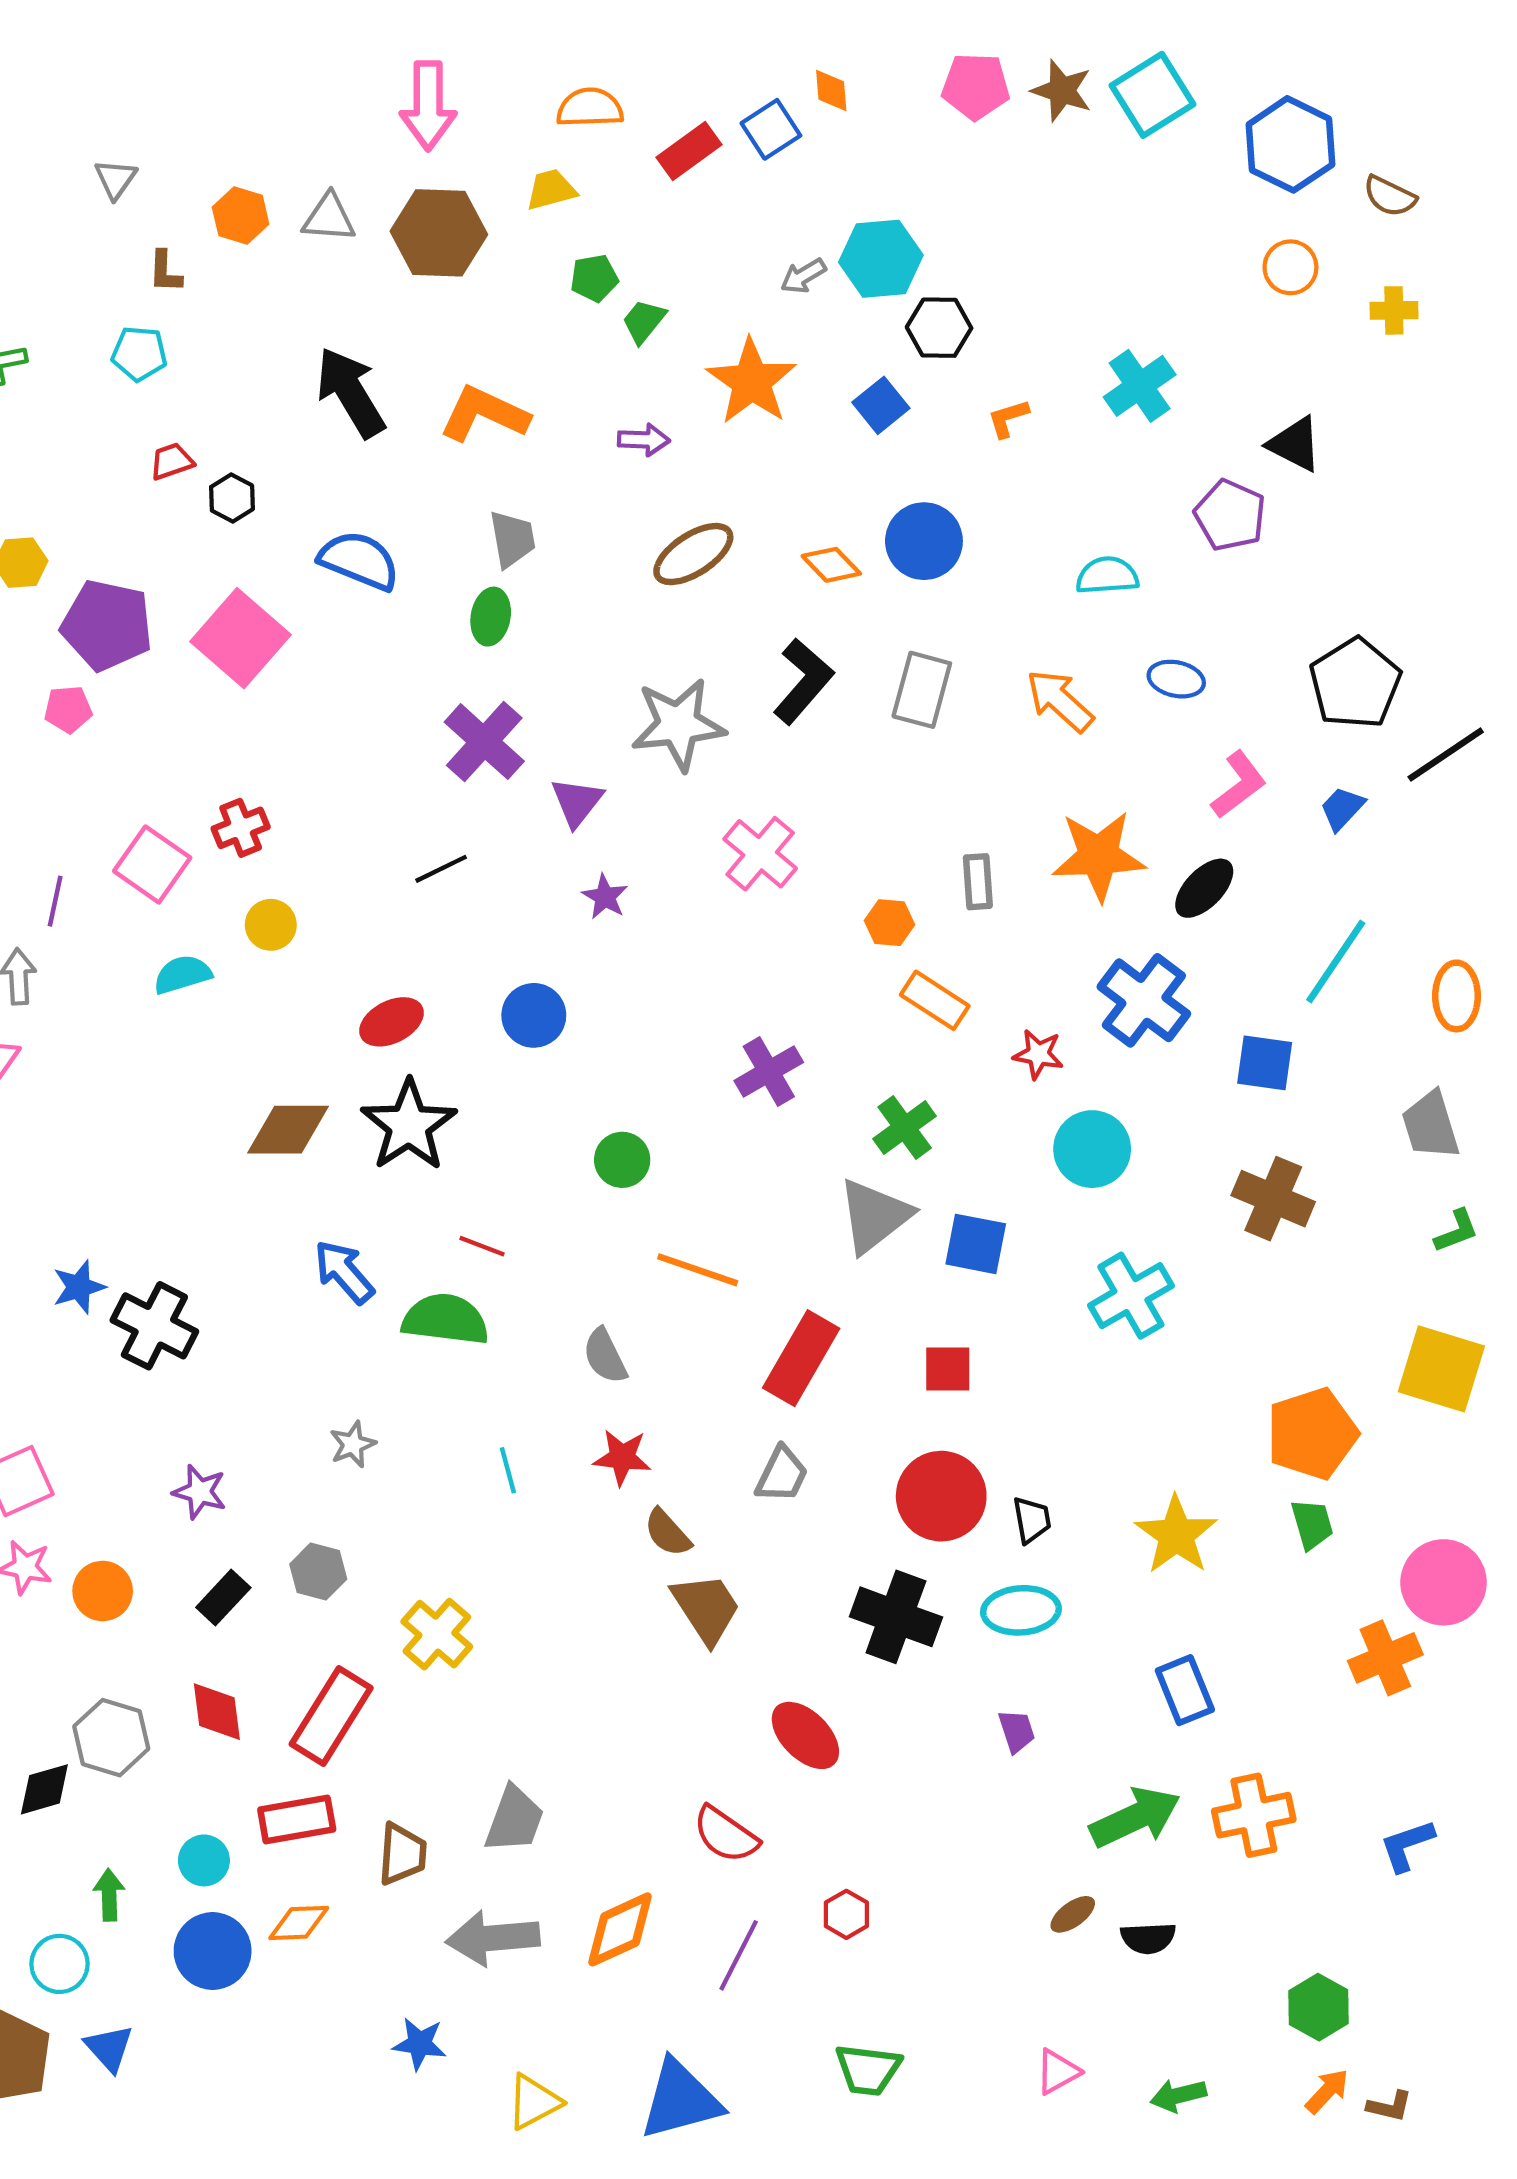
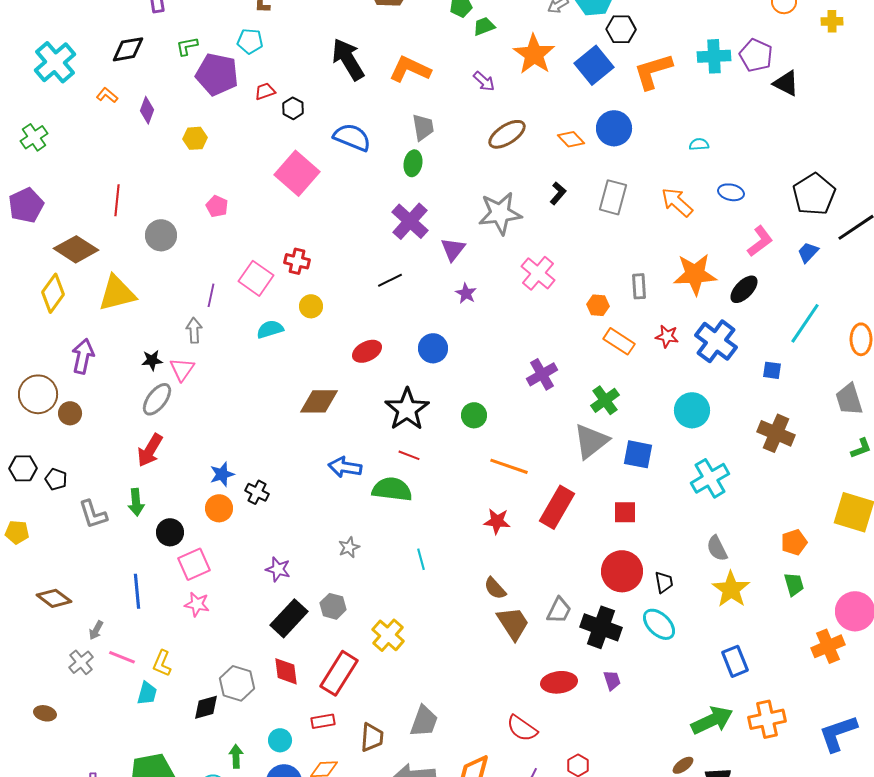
green trapezoid: (644, 321) -> (484, 26), turned 30
cyan cross: (1140, 386) -> (714, 56), turned 32
blue square: (881, 405) -> (594, 65), size x1.5
orange L-shape: (1008, 418) -> (653, 71), size x2.0
purple arrow: (644, 440) -> (484, 81), turned 40
purple pentagon: (1230, 515) -> (756, 55), moved
cyan semicircle: (1107, 576) -> (699, 144), size x0.7
purple pentagon: (107, 625) -> (217, 74), moved
black L-shape: (803, 681) -> (558, 193), size x0.6
pink pentagon: (68, 709) -> (217, 206), turned 30
red cross: (241, 828) -> (297, 261), turned 35
red star: (1038, 1054) -> (667, 336), moved
blue square: (1265, 1063) -> (772, 370), size x0.7
black star: (409, 1125) -> (407, 409), moved
blue arrow: (344, 1272) -> (345, 467), turned -40
black cross: (154, 1326) -> (257, 492), size x0.6
gray semicircle: (605, 1356) -> (717, 548), moved
orange pentagon: (1312, 1434) -> (794, 542), size x0.6
red star: (622, 1457) -> (497, 521), moved
gray trapezoid: (782, 1475) -> (559, 610), moved
orange circle: (103, 1591) -> (219, 508), moved
black rectangle: (223, 1597) -> (289, 618), size x1.5
cyan ellipse: (1021, 1610) -> (659, 624), turned 48
purple trapezoid: (1017, 1731) -> (612, 680), moved
red ellipse: (805, 1735) -> (559, 682), turned -52
red rectangle: (297, 1819) -> (323, 721), size x0.7
blue L-shape: (1407, 1845) -> (838, 733), size x1.5

